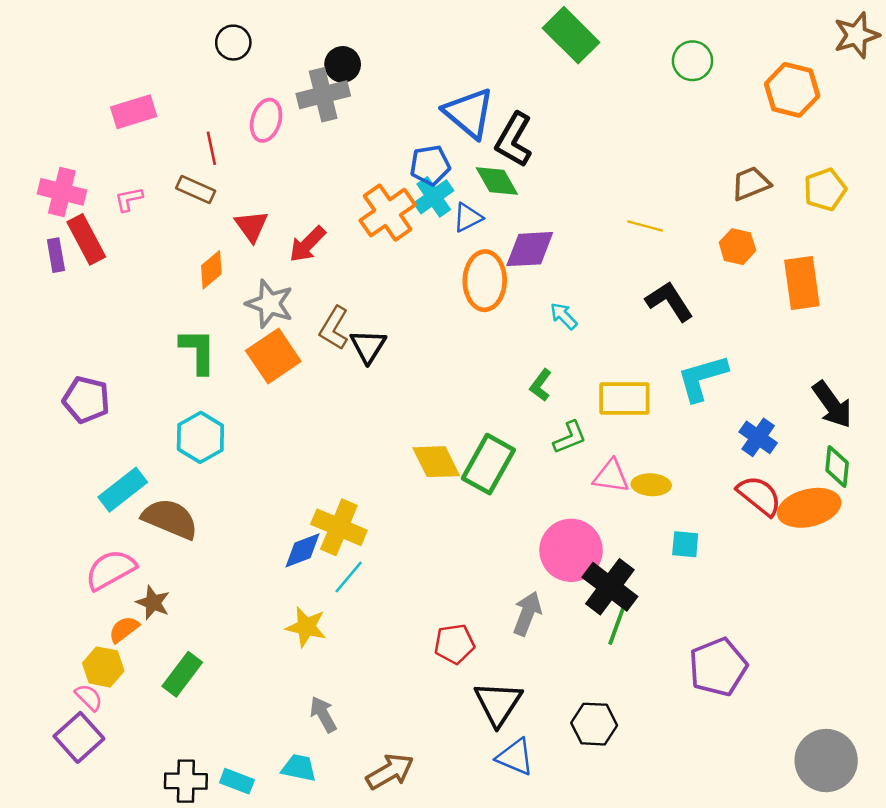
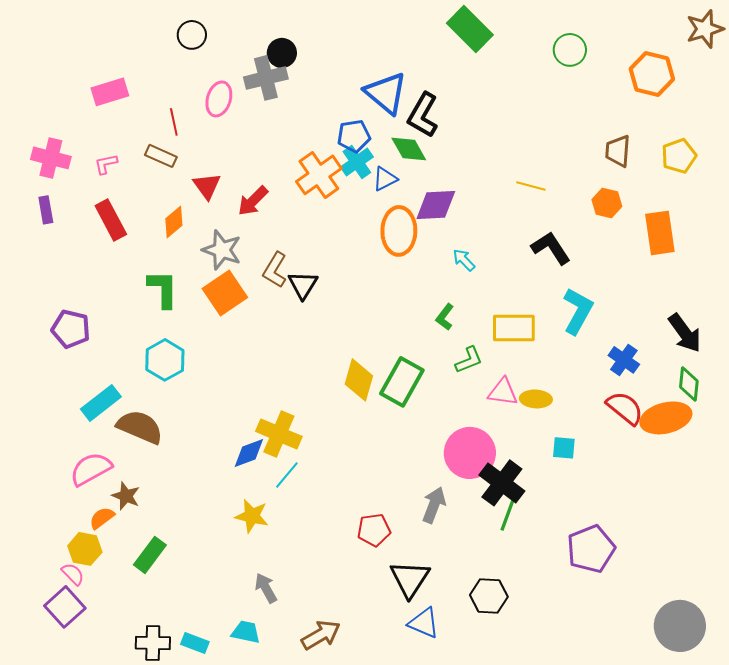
brown trapezoid: (751, 183) -> (618, 151), turned -64
red rectangle: (86, 239) -> (111, 220), moved
cyan L-shape: (702, 378) -> (578, 311), turned 135
yellow diamond: (436, 462) -> (359, 380), turned 42

